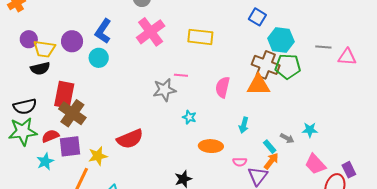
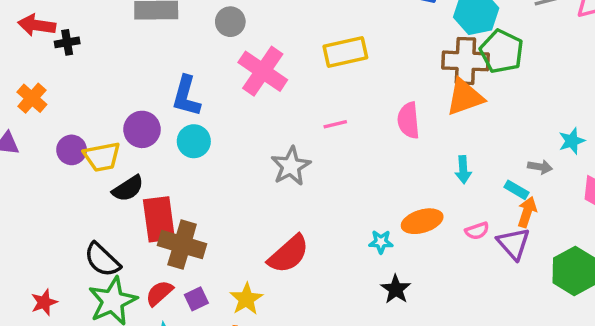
green pentagon: (288, 66) -> (502, 51), turned -30
black semicircle: (40, 68) -> (128, 188), moved
gray star: (164, 90) -> (291, 166), moved
black semicircle: (25, 106) -> (102, 260), turned 75
cyan star: (189, 117) -> (381, 242), moved
purple square: (70, 146) -> (196, 299), size x0.6

